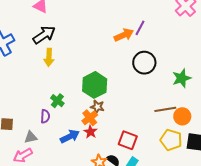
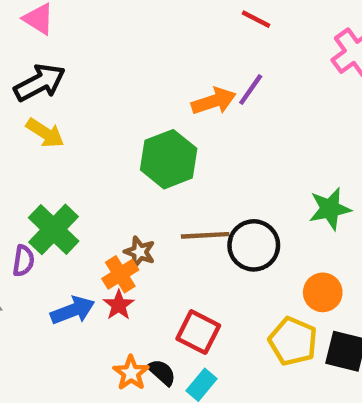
yellow arrow: (49, 57) -> (45, 133), turned -66
black circle: (144, 63) -> (254, 245), moved
green hexagon: (95, 85) -> (169, 159), moved
green cross: (57, 101) -> (54, 229), size x1.6
brown line: (165, 109) -> (205, 235), moved

